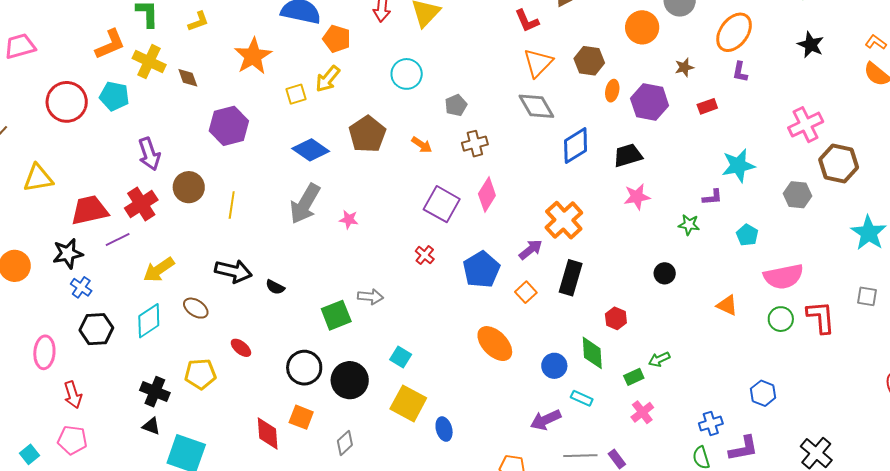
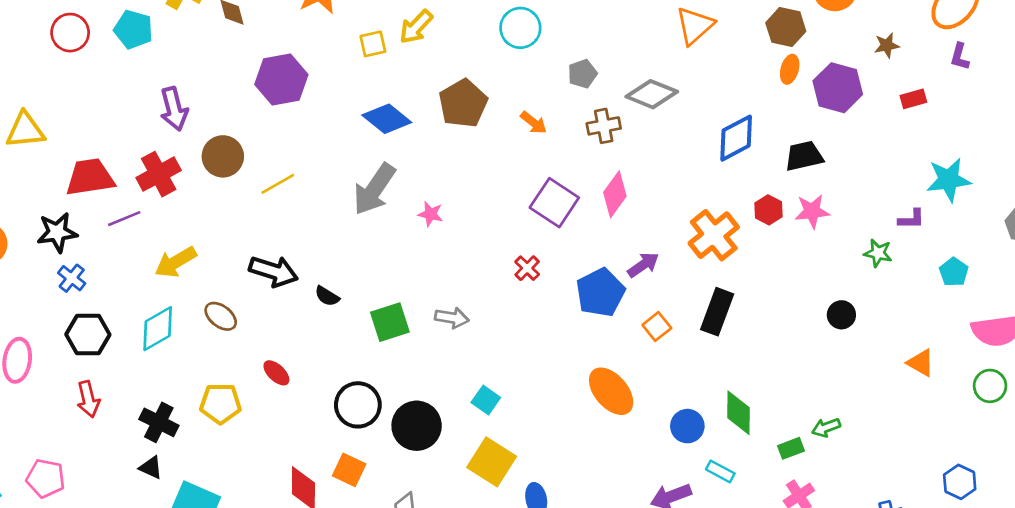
brown hexagon: (589, 61) -> (786, 27), moved
red circle: (67, 102) -> (70, 33), size x0.7
gray diamond: (536, 106) -> (652, 94), moved, turned -42
yellow line: (232, 205) -> (278, 184), turned 48
purple arrow: (531, 250) -> (643, 265), moved
green square: (336, 315) -> (390, 322), moved
red hexagon: (616, 318) -> (768, 210), moved
red arrow: (73, 395) -> (88, 399), moved

